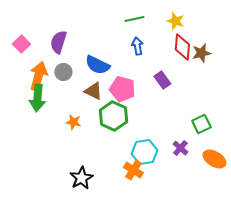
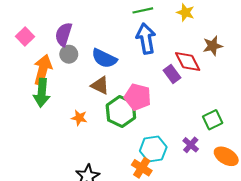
blue arrow: (137, 46) -> (146, 39), size x1.6
red diamond: (182, 47) -> (188, 61), moved, turned -32
gray circle: (63, 72) -> (69, 54), moved
pink pentagon: (122, 89) -> (138, 97), moved

